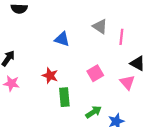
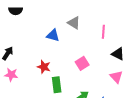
gray triangle: (100, 26) -> (74, 23), moved
pink triangle: (127, 82) -> (116, 77), moved

